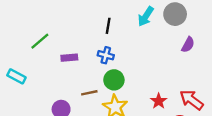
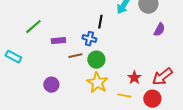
black line: (108, 26) -> (100, 22), moved
brown line: (89, 93) -> (75, 56), moved
red arrow: (192, 100) -> (162, 77), turned -75

